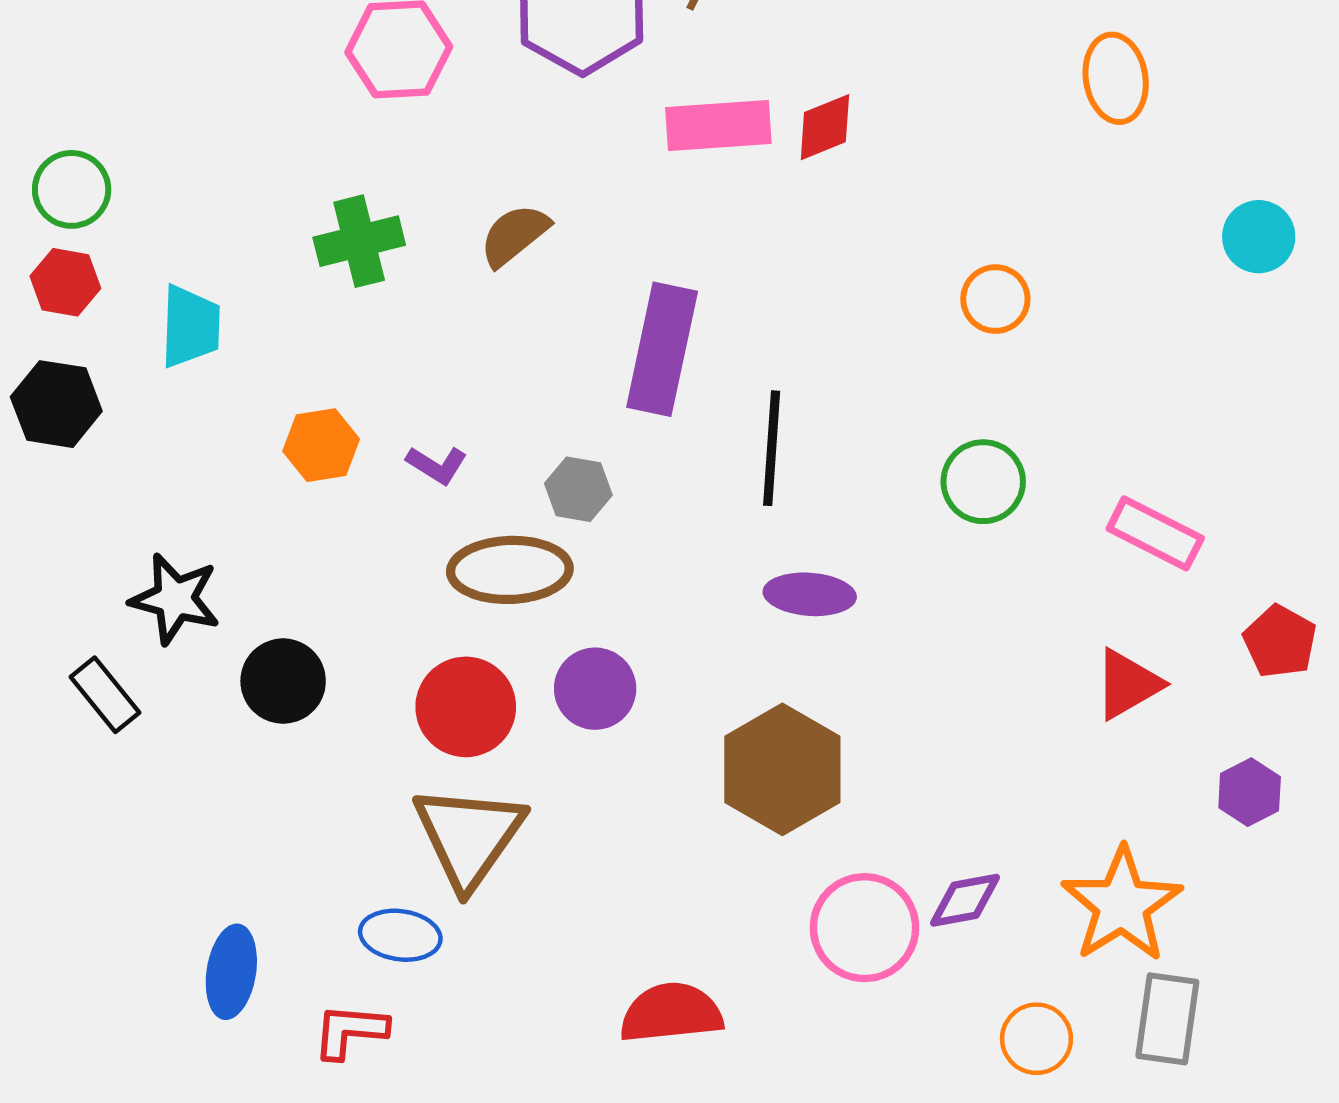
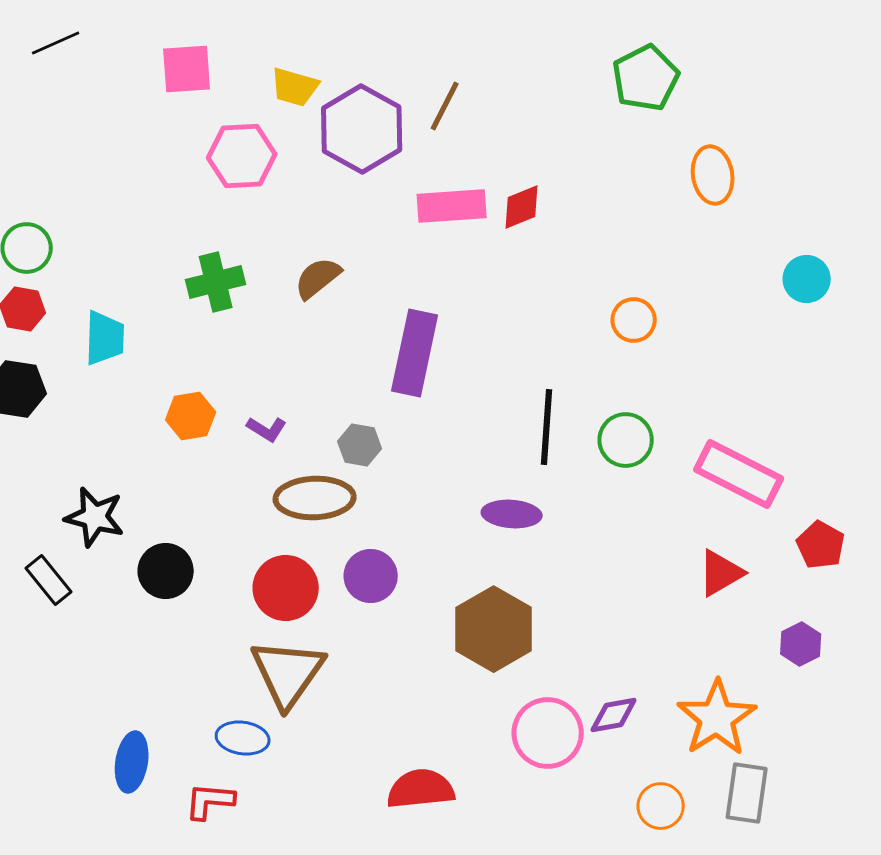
black line: (772, 448) -> (547, 427), moved
pink rectangle: (1155, 533) -> (739, 474), size x1.4

